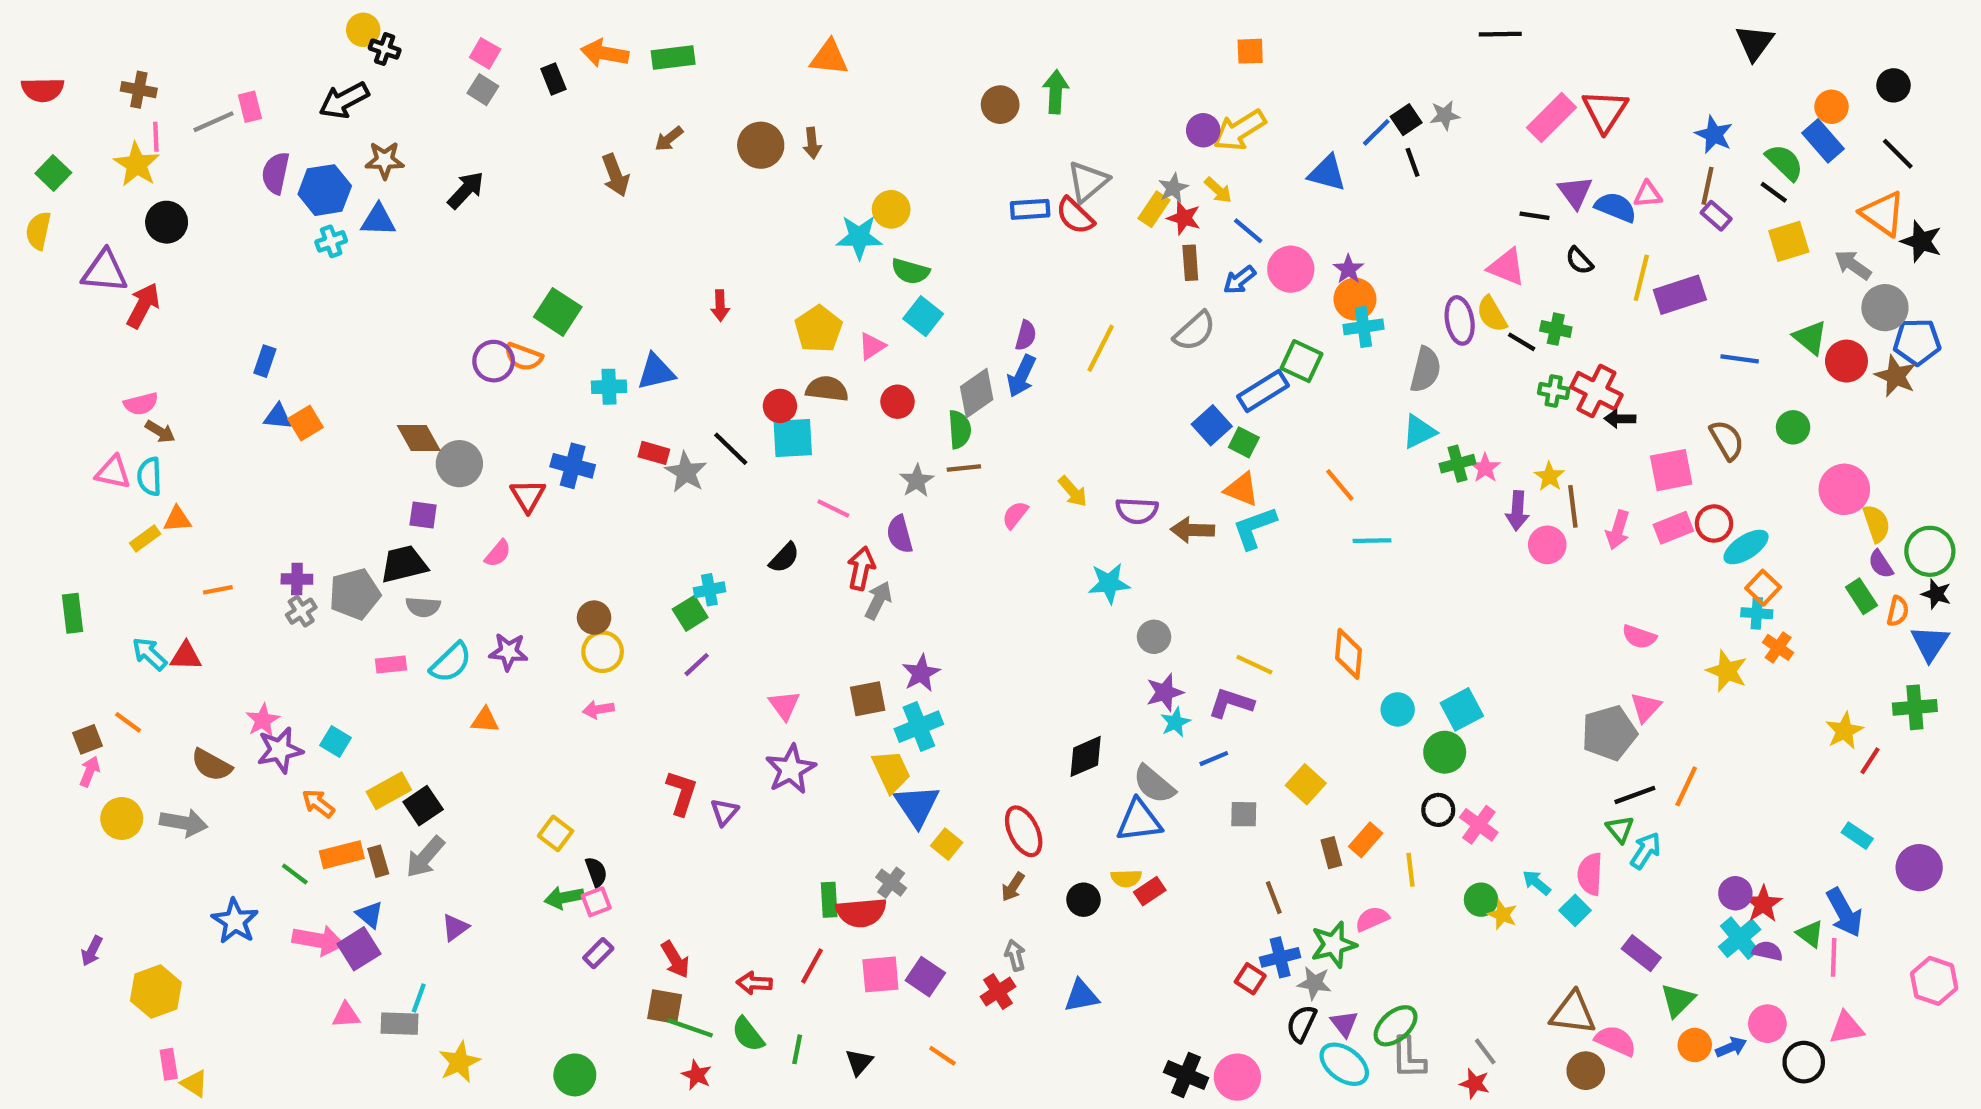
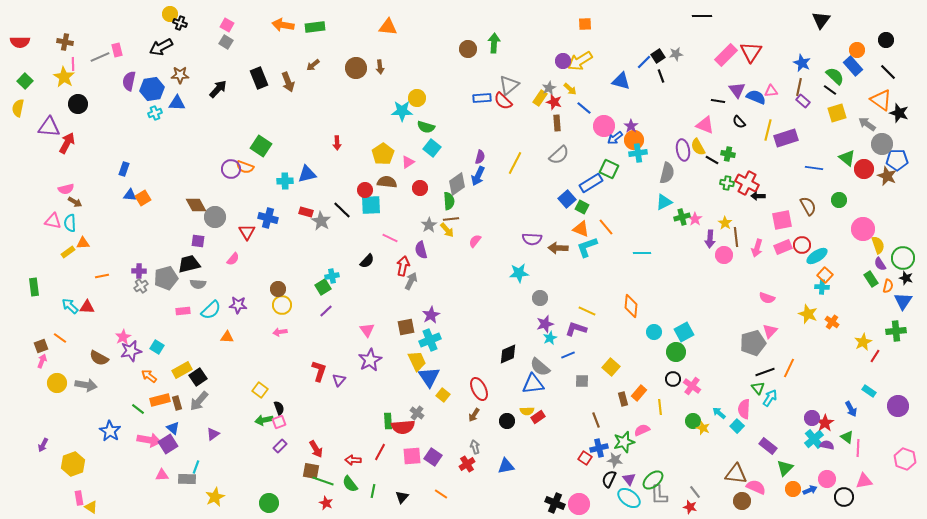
black rectangle: (553, 79) -> (259, 78), moved, size x1.5
blue arrow: (1239, 280) -> (615, 138), moved
orange line: (1340, 485) -> (606, 227), moved
yellow arrow: (1073, 491) -> (447, 230), moved
orange cross: (1778, 647) -> (832, 322), moved
blue arrow: (1844, 912) -> (851, 409), moved, size x0.7

